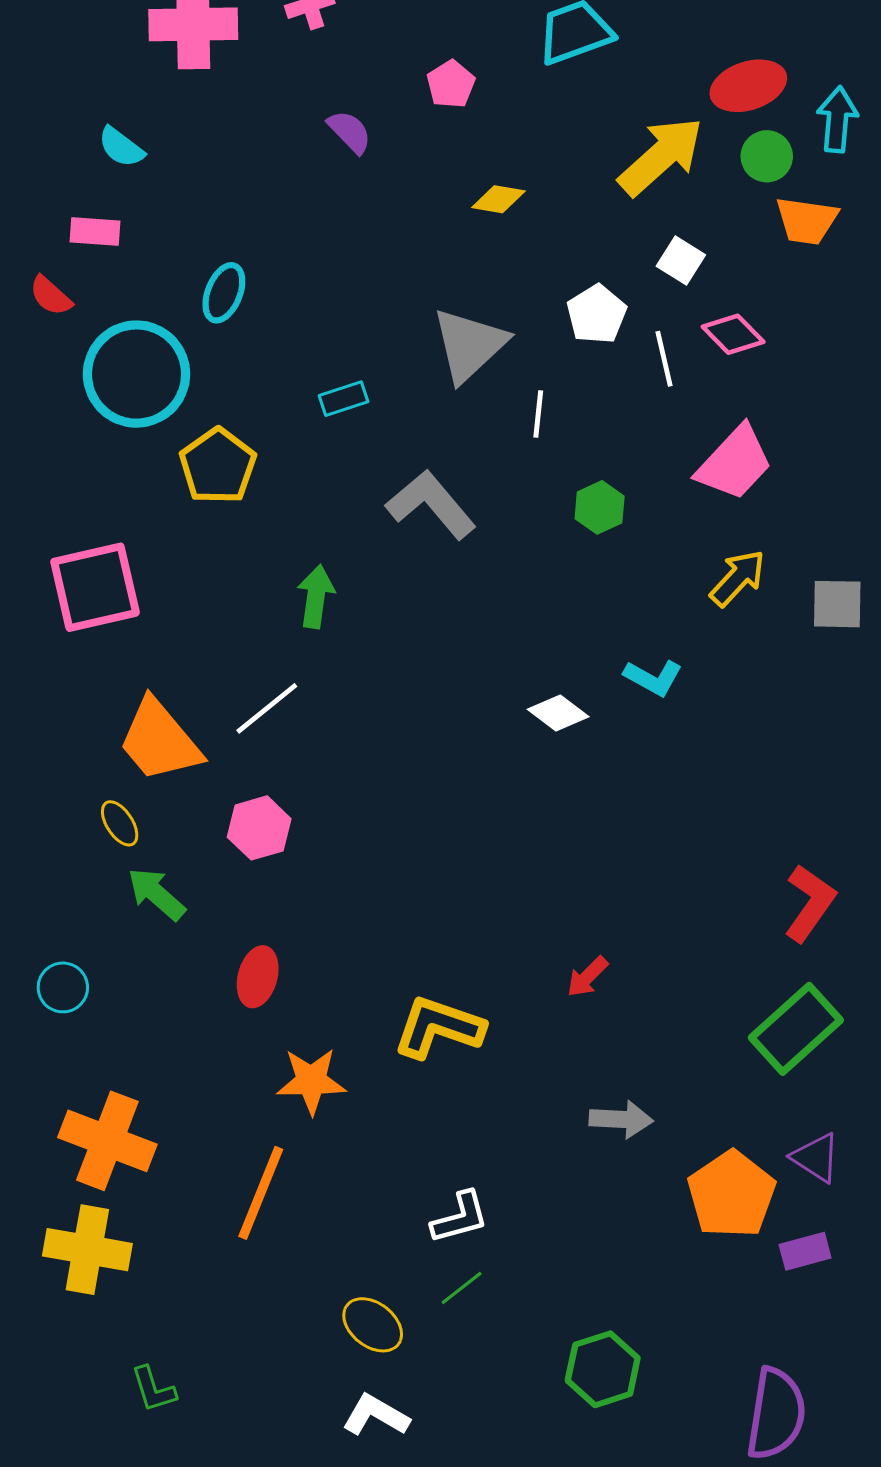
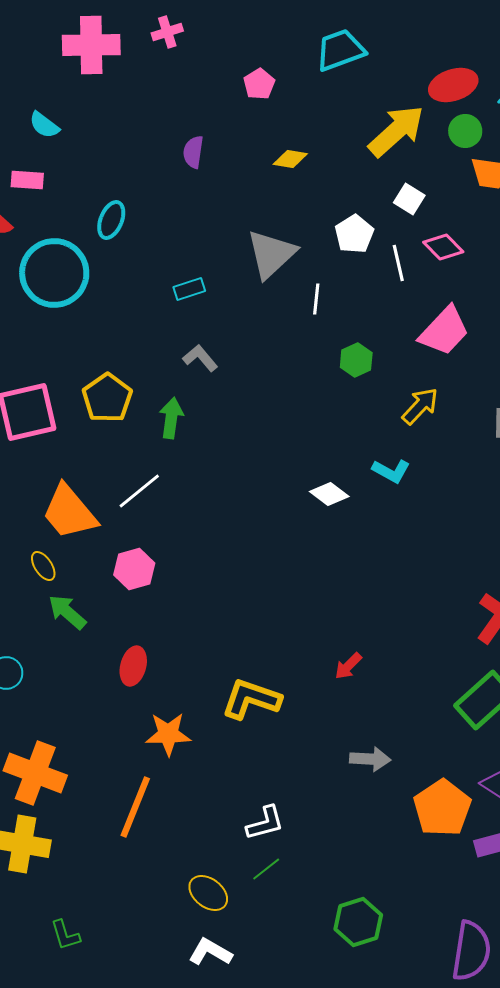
purple semicircle: (350, 132) -> (193, 152), moved, turned -128
yellow pentagon: (218, 466) -> (107, 398), moved
gray L-shape: (431, 504) -> (200, 358), moved, size x0.6
yellow arrow: (738, 578) -> (420, 406), moved

